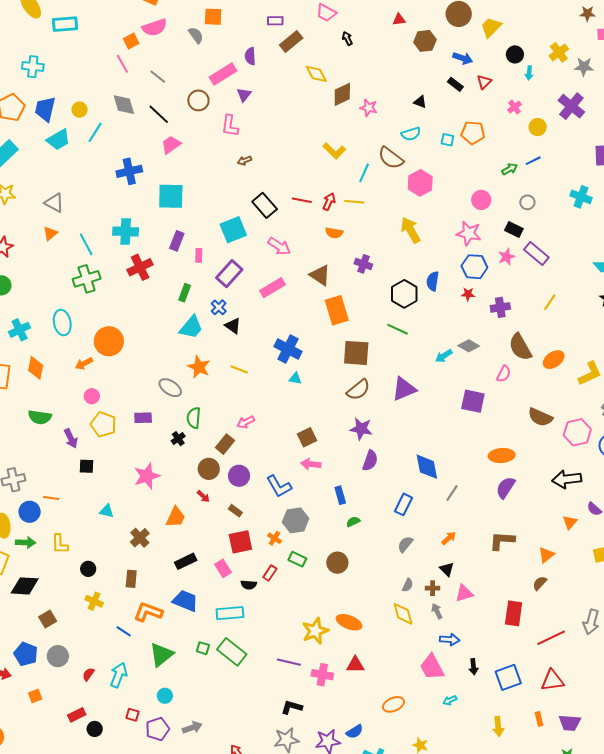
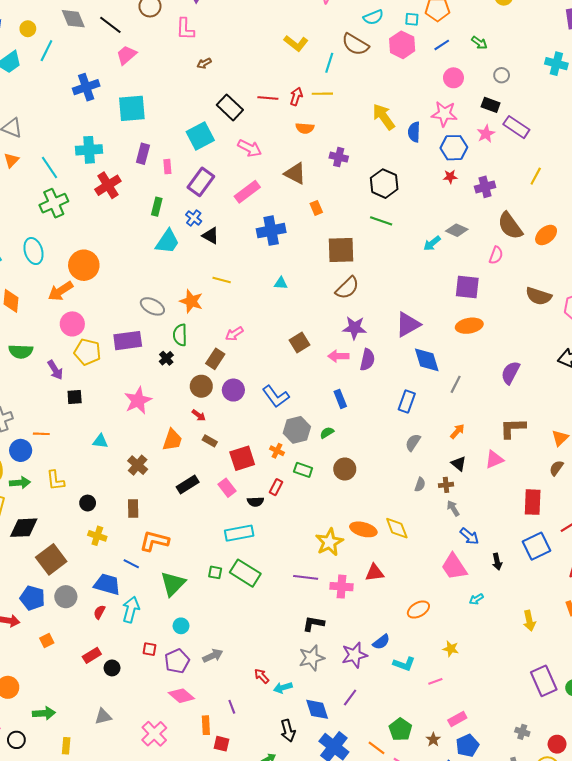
blue line: (533, 161) -> (442, 45), moved
green arrow: (510, 169) -> (479, 43), turned 70
pink hexagon: (420, 183) -> (402, 45), moved
blue semicircle: (433, 281) -> (414, 132), moved
orange rectangle: (337, 310) -> (316, 208), size x0.5
blue cross: (288, 349) -> (271, 231), moved, turned -32
orange arrow: (84, 364) -> (61, 291), size x1.4
orange star: (199, 367) -> (191, 301), moved
purple triangle: (404, 389) -> (408, 324), moved
pink circle: (92, 396) -> (72, 324), size x1.5
purple rectangle: (143, 418) -> (128, 341), size x1.5
orange ellipse: (502, 455) -> (469, 326), moved
pink arrow: (311, 464) -> (338, 356), moved
brown rectangle: (235, 511) -> (210, 441), moved
green semicircle: (353, 522) -> (327, 433), moved
pink triangle: (464, 593) -> (494, 459), moved
blue trapezoid: (185, 601) -> (107, 584), moved
yellow diamond: (403, 614) -> (397, 528), moved
brown square: (48, 619) -> (51, 559), size x1.6
blue arrow: (450, 640) -> (469, 536), turned 42
blue square: (508, 677) -> (537, 546), moved

